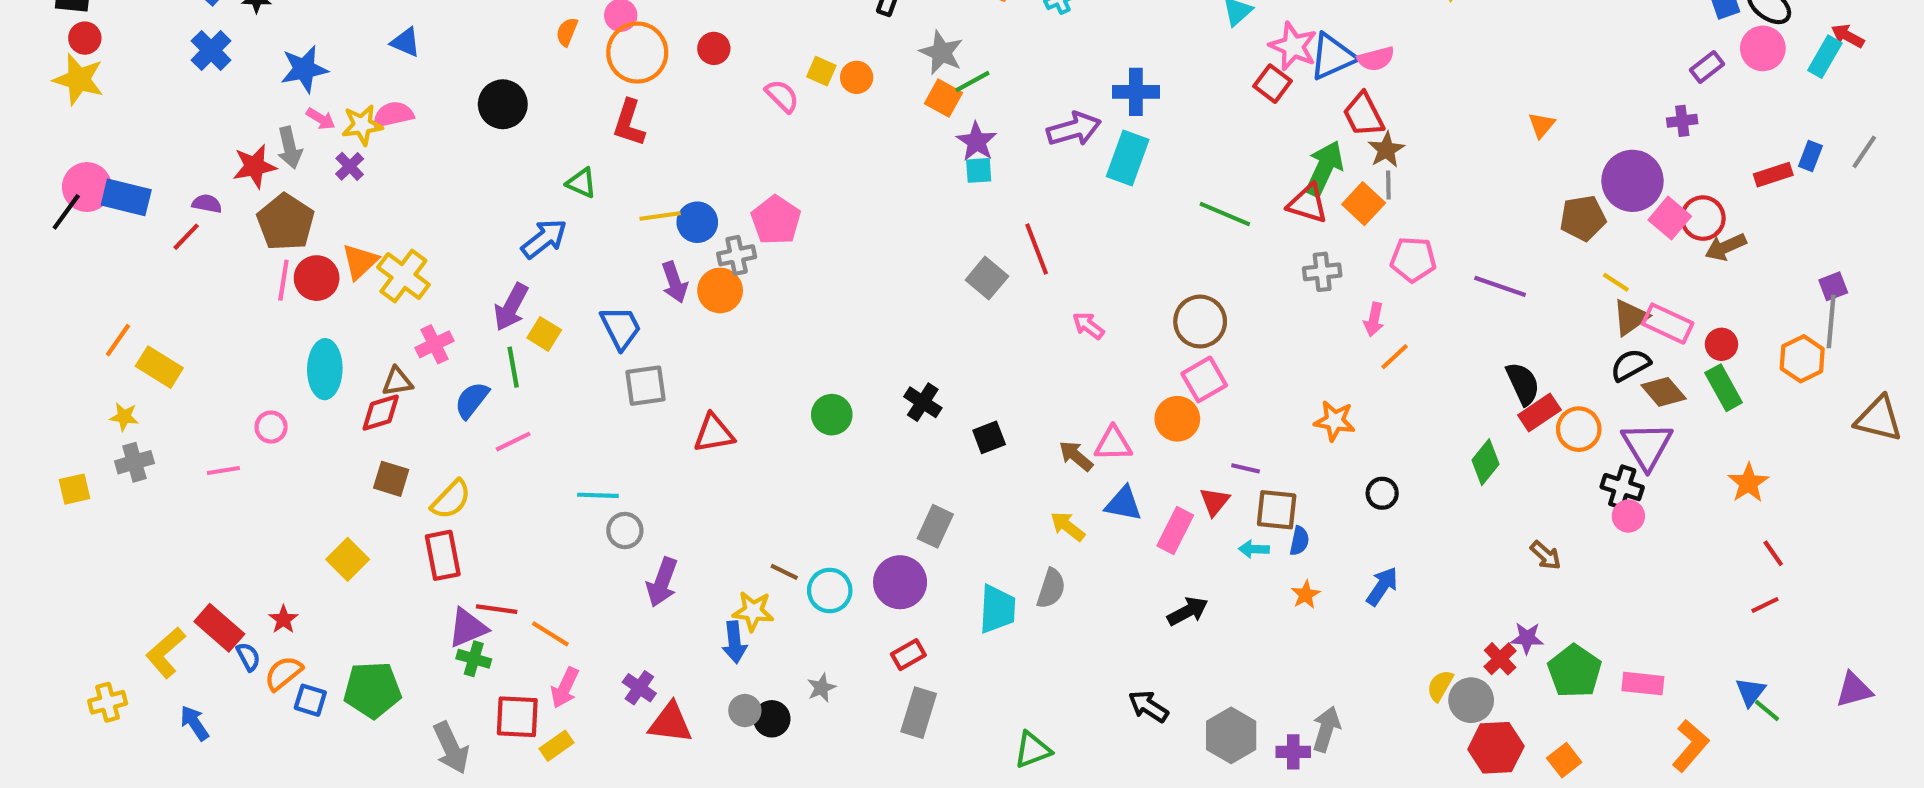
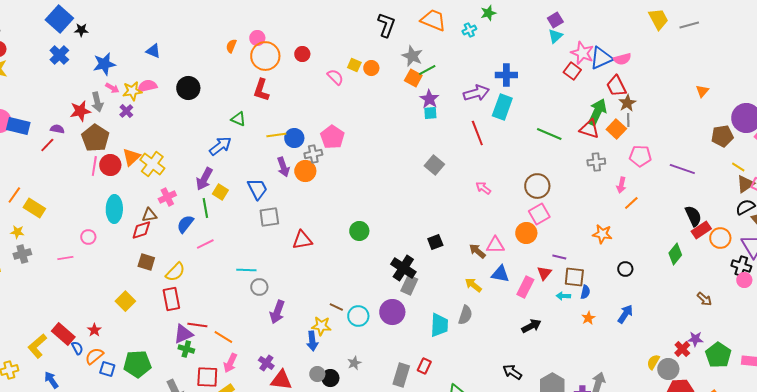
black circle: (503, 104) -> (188, 88), moved
red line: (1037, 249) -> (477, 133), moved
black cross: (923, 402) -> (403, 268), moved, size x1.4
red rectangle: (908, 655) -> (424, 366), moved, turned -35

